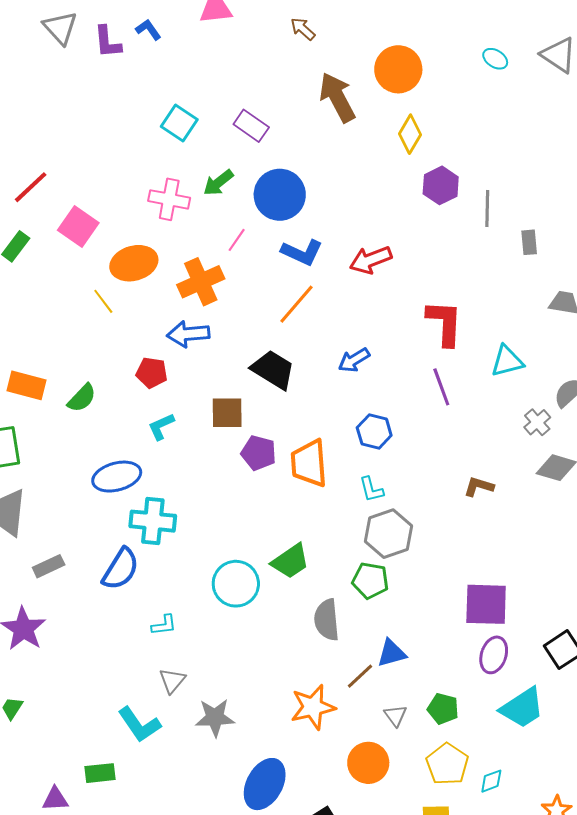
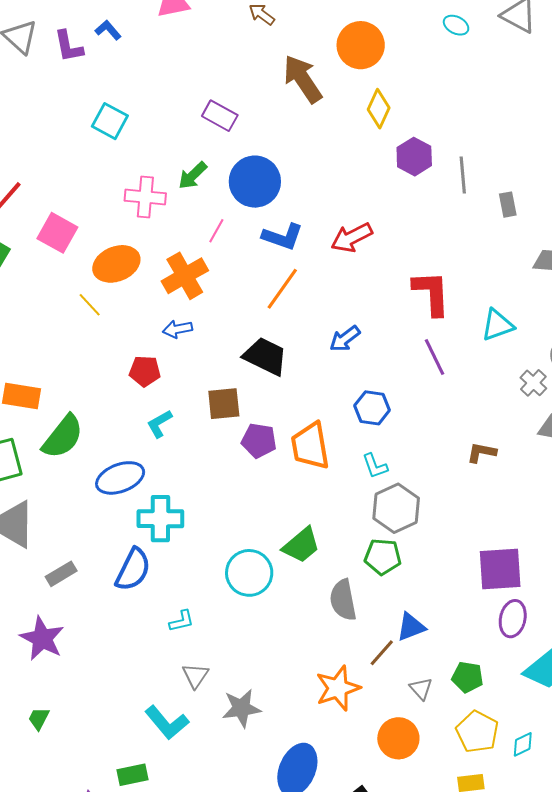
cyan square: (179, 123) -> (110, 121), moved
blue arrow: (188, 334) -> (177, 329), size x0.7
green semicircle: (82, 398) -> (63, 437), moved, size x1.5

